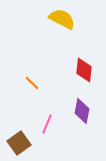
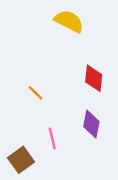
pink line: (47, 124) -> (52, 139), turned -36

